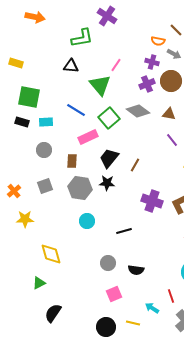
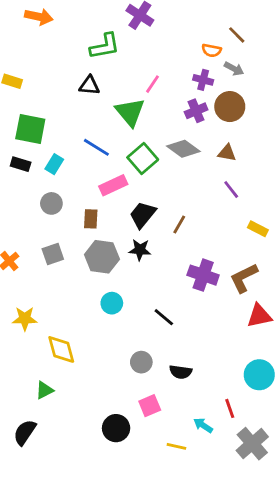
cyan rectangle: (46, 122) -> (54, 164), turned -56
yellow star: (25, 219) -> (25, 319), moved
black line: (124, 231) -> (164, 317), turned 56
black semicircle: (53, 313) -> (25, 432), moved
black circle: (106, 327) -> (116, 428), moved

